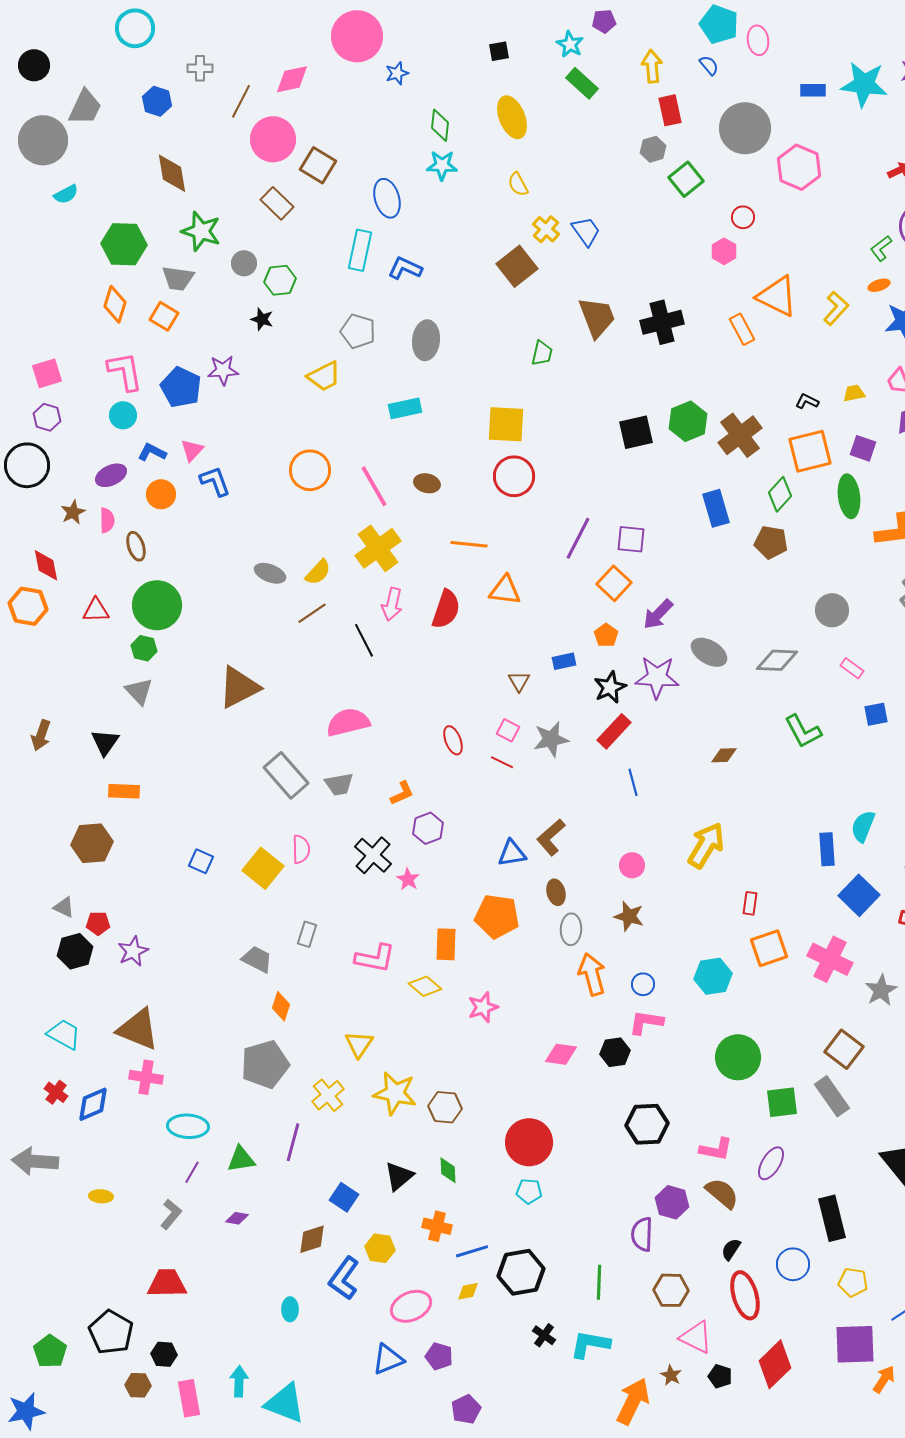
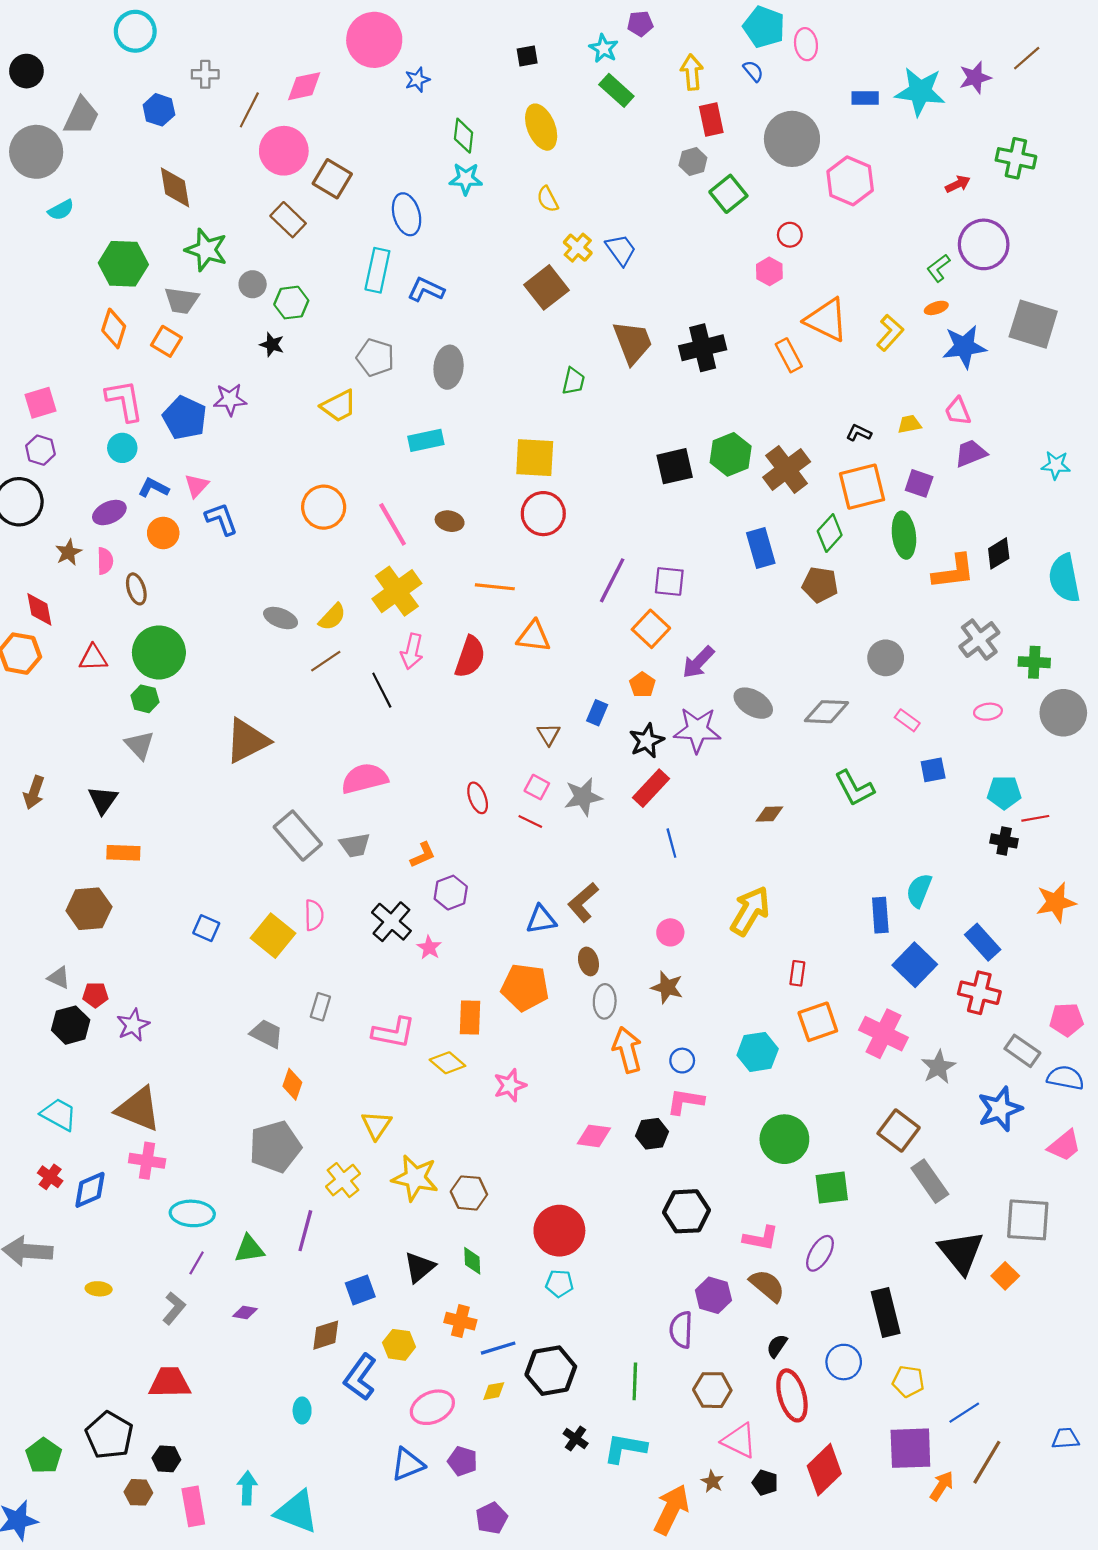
blue rectangle: (564, 661) -> (597, 713), turned -55
gray rectangle: (832, 1096) -> (930, 1181), moved
blue square: (344, 1197) -> (360, 1290), turned 36

